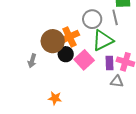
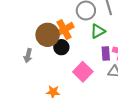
green triangle: (103, 40) -> (98, 31), size x0.7
pink square: (84, 60) -> (83, 72), moved

